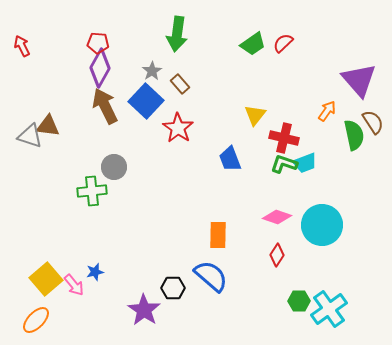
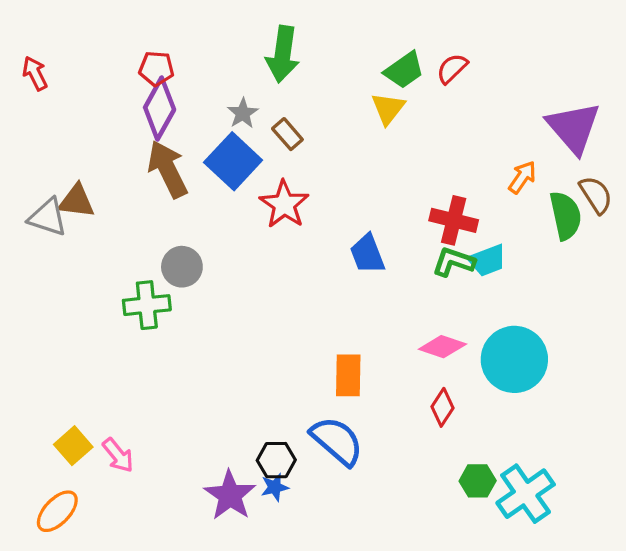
yellow triangle: (255, 115) -> (388, 108), moved
blue star: (95, 272) -> (275, 487), moved
yellow square: (46, 279) -> (73, 446), size x0.7

